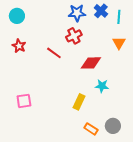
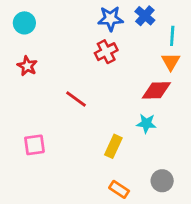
cyan line: (119, 17) -> (172, 36), moved
red line: (54, 53) -> (76, 99), moved
red diamond: (91, 63) -> (156, 90), moved
orange rectangle: (91, 129) -> (119, 189), moved

